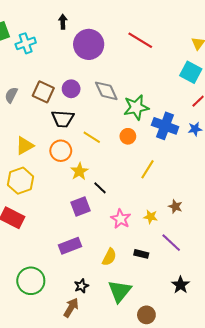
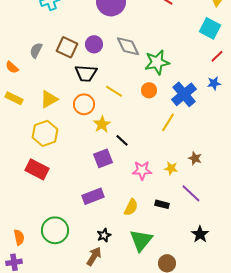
blue cross: (165, 126) -> (184, 94), moved, turned 30
pink star: (121, 219) -> (142, 170), turned -30

